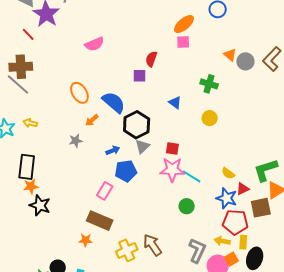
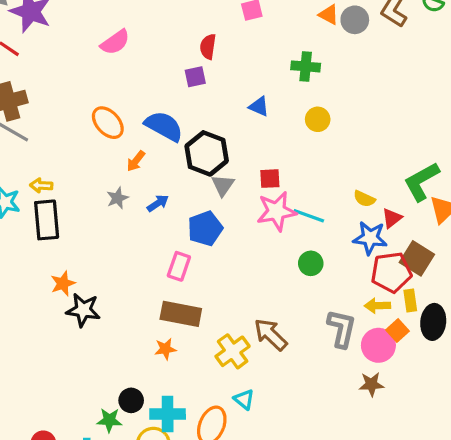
blue arrow: (113, 150) -> (158, 203), moved
black rectangle: (27, 167) -> (47, 220), moved
brown square: (261, 208) -> (417, 258), moved, turned -35

